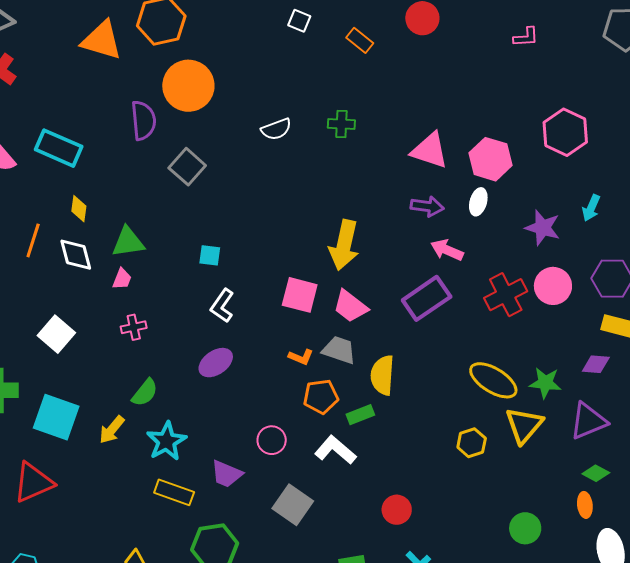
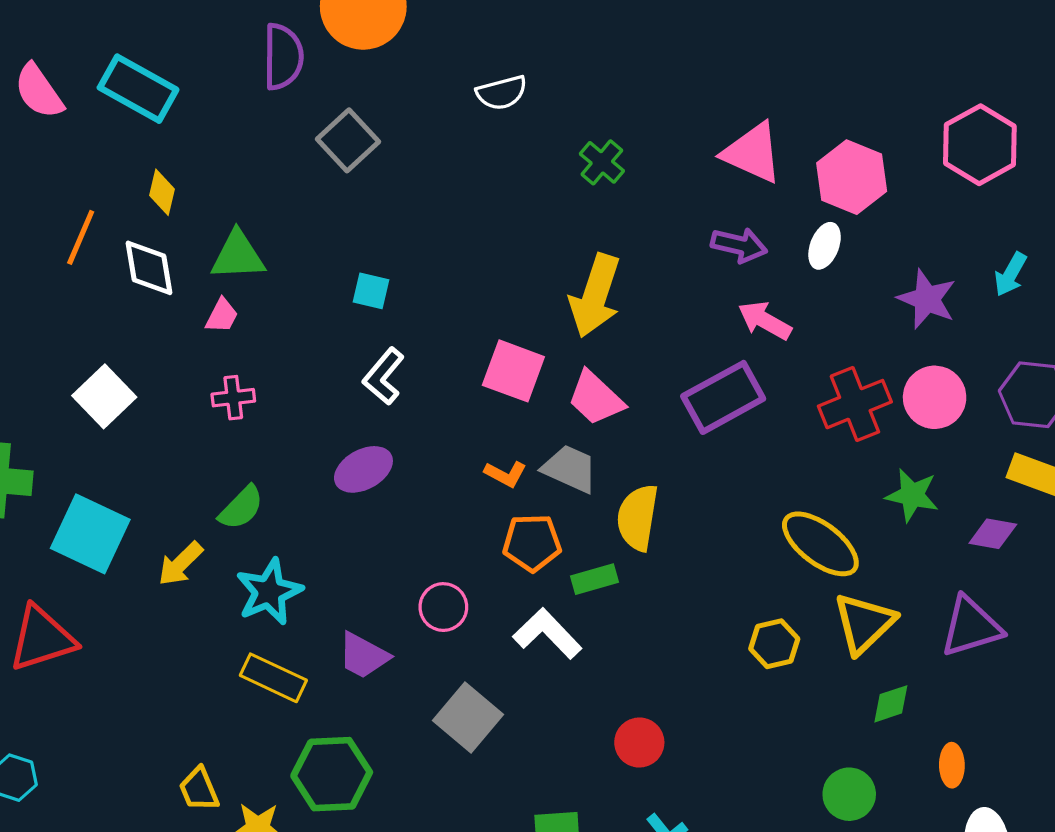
green cross: (341, 124) -> (602, 162), moved, turned 32
green star: (545, 383) -> (912, 495), moved
green diamond: (596, 473) -> (891, 704), moved, turned -52

